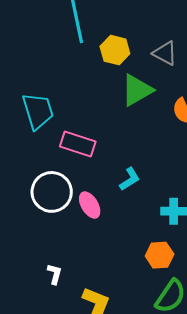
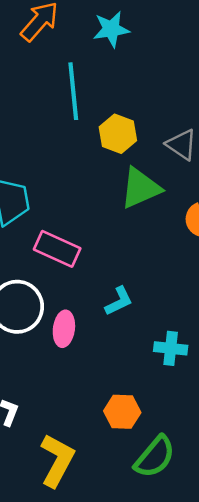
pink ellipse: (90, 205) -> (64, 329), turned 32
orange hexagon: (160, 255) -> (122, 412), moved

